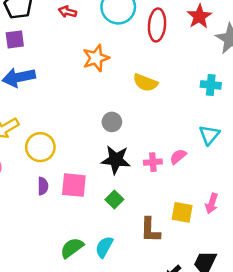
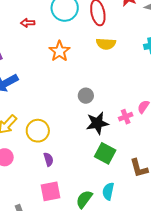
yellow semicircle: (145, 83) -> (106, 44), moved
pink square: (74, 185) -> (51, 191), moved
green square: (114, 199) -> (105, 153), size x1.5

